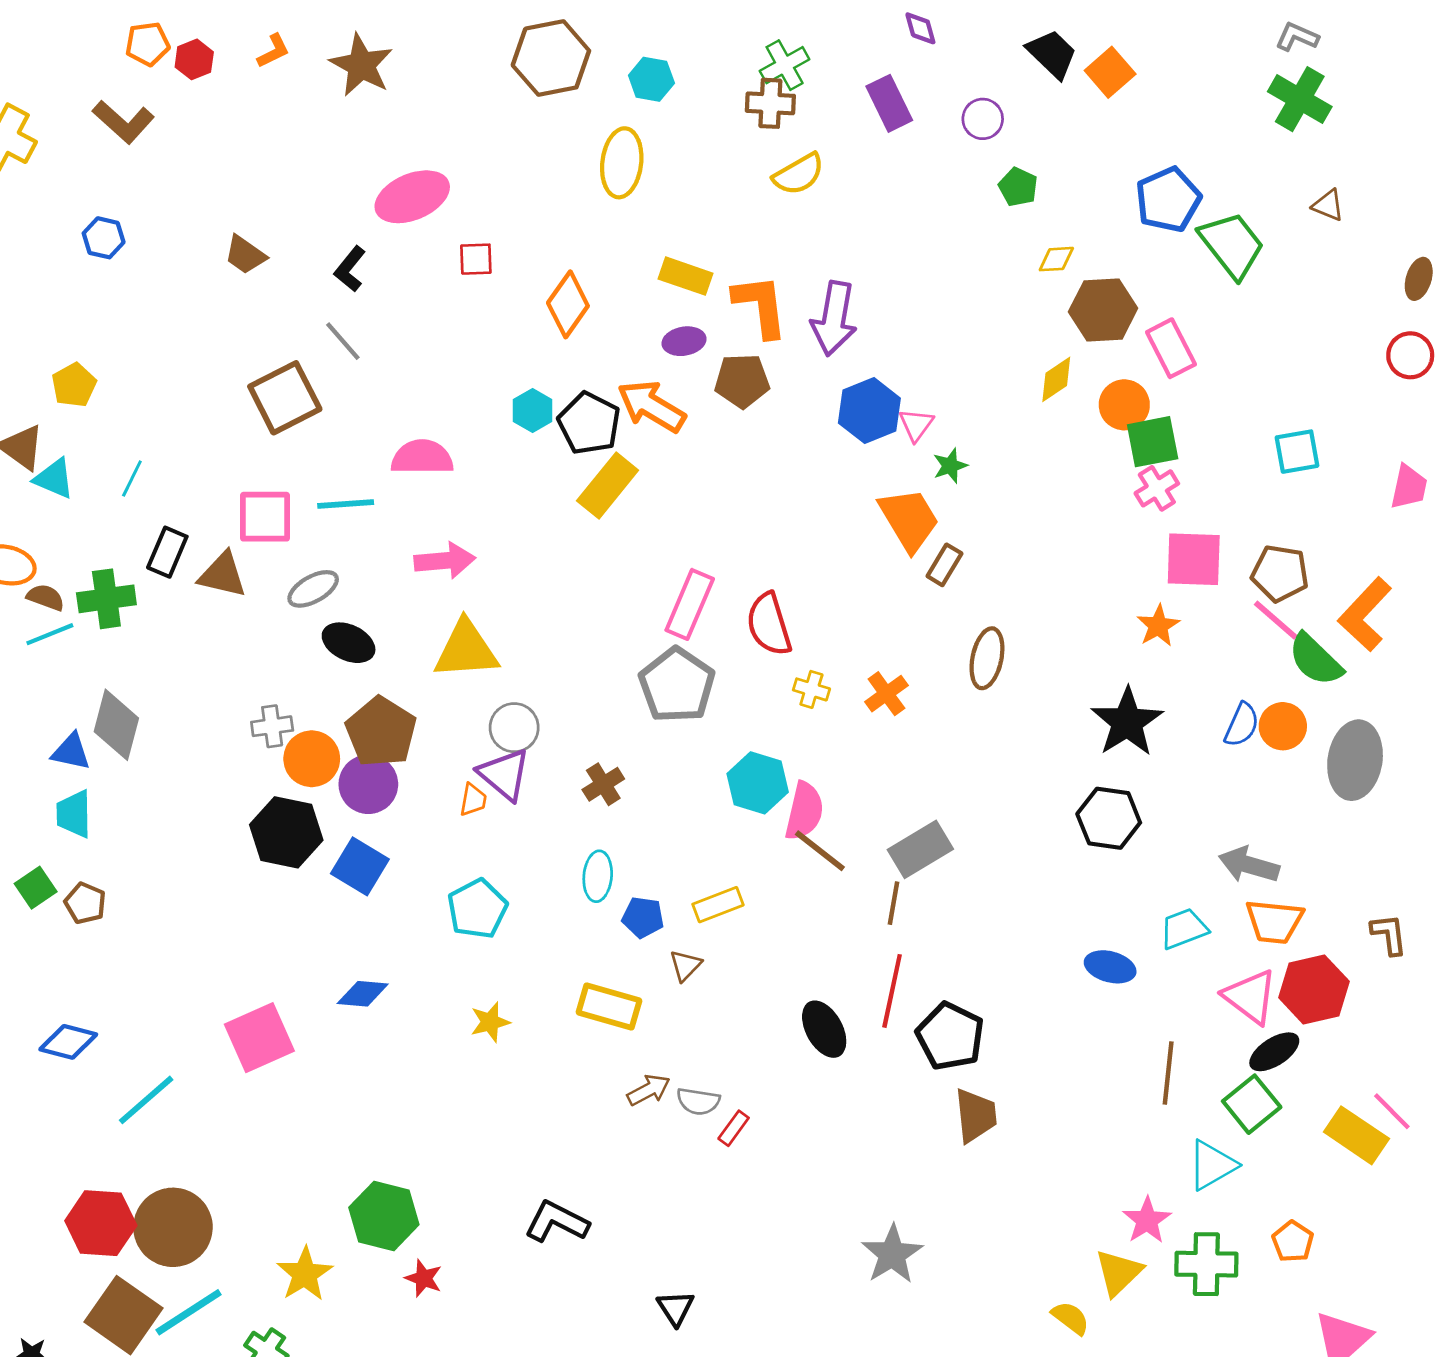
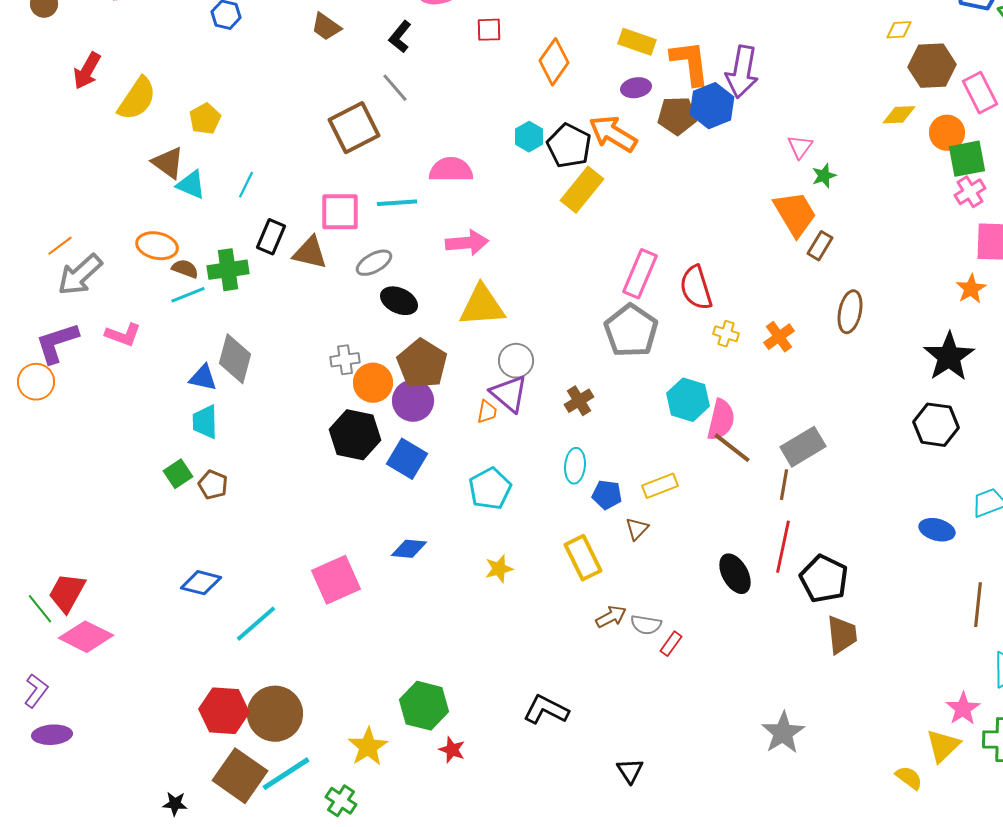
yellow diamond: (1056, 379) -> (899, 115), turned 32
blue hexagon: (869, 411) -> (712, 106), moved
yellow rectangle: (609, 1006) -> (583, 558), turned 48

